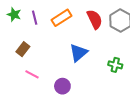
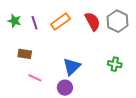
brown rectangle: (23, 49) -> (25, 54), turned 64
blue triangle: (79, 53) -> (72, 67), moved

